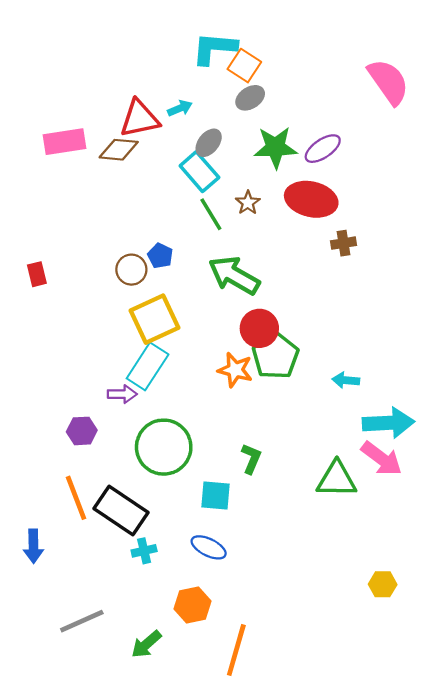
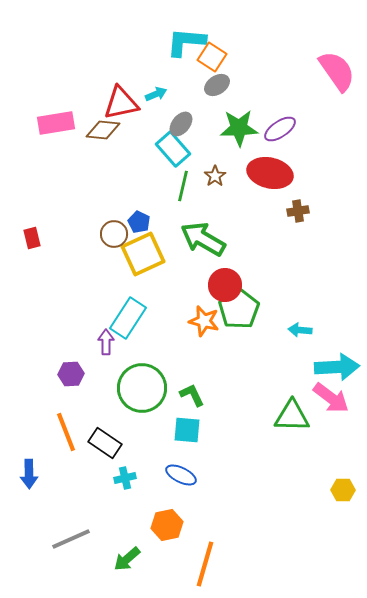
green line: (211, 214) -> (183, 186), turned 44
yellow square: (154, 319) -> (143, 254), moved
purple arrow: (122, 394) -> (106, 342), turned -90
green L-shape: (251, 459) -> (192, 395), moved, turned -48
black rectangle: (121, 510) -> (105, 443), size x0.7
yellow hexagon: (383, 584) -> (343, 490), moved

